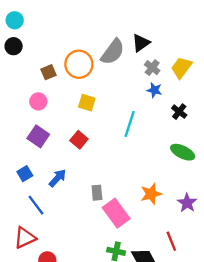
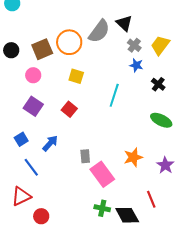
black triangle: (141, 43) -> (124, 23), turned -42
black circle: (14, 46) -> (11, 50), moved
brown square: (48, 72) -> (42, 49), size x1.5

